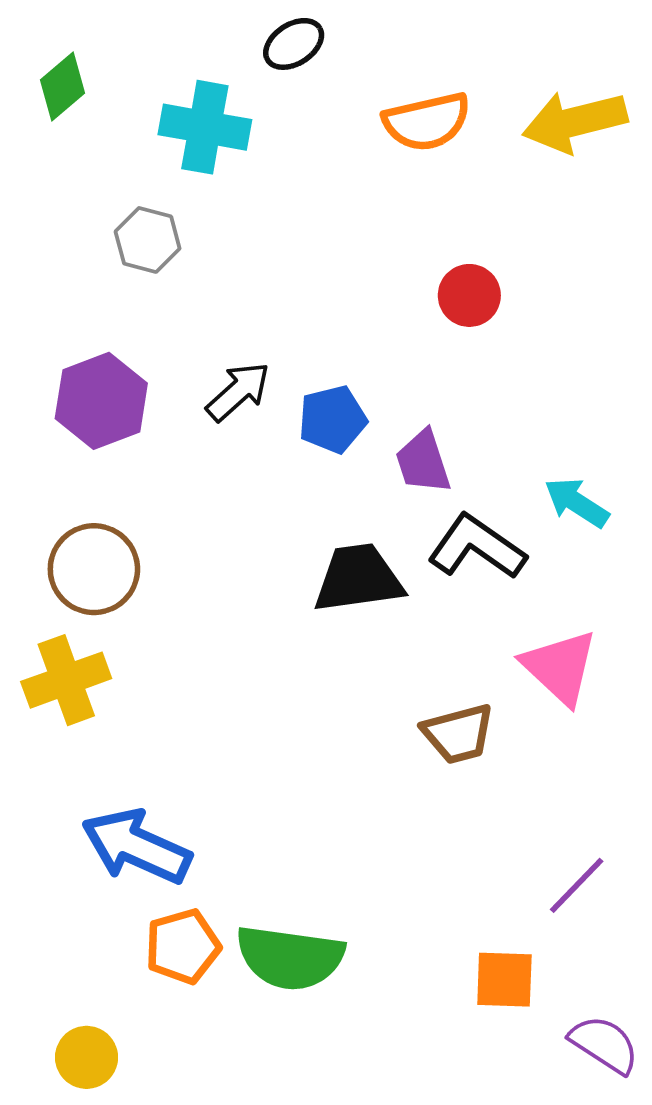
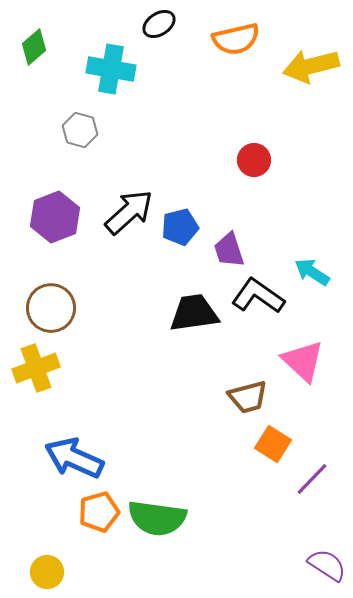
orange semicircle: (427, 122) -> (236, 39), moved
black arrow: (238, 392) -> (129, 212), size x1.4
orange square: (504, 980) -> (273, 444), moved, turned 30

